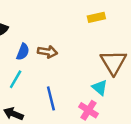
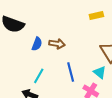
cyan line: (16, 79) -> (39, 76), moved
blue line: (51, 98) -> (71, 72), moved

